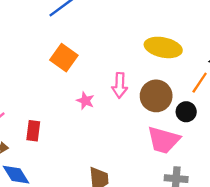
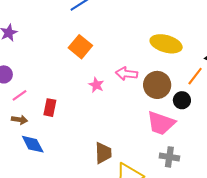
pink arrow: (120, 85) -> (127, 74), turned 90

